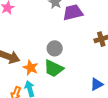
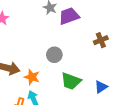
green trapezoid: (54, 68) -> (71, 81), moved

